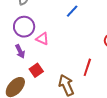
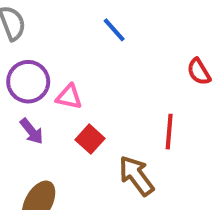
blue line: (72, 11) -> (114, 30), turned -72
red square: (36, 70) -> (90, 139), moved

